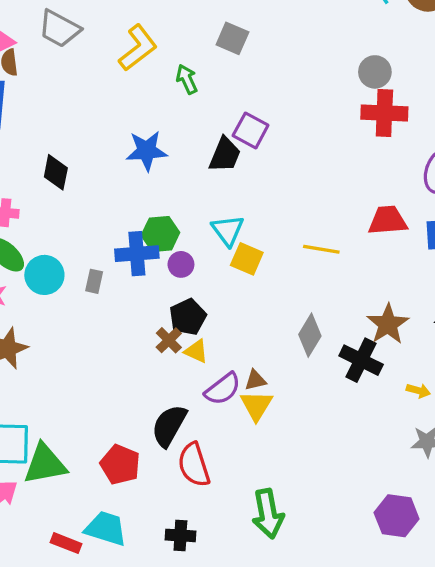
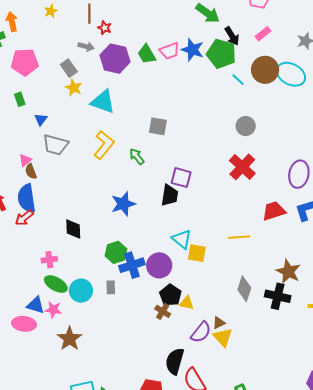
red cross: (384, 113) -> (242, 167), moved, turned -36
green hexagon: (160, 234) -> (116, 252), moved
purple circle: (181, 264) -> (159, 265), size x1.6
yellow triangle: (196, 351) -> (187, 303), moved

